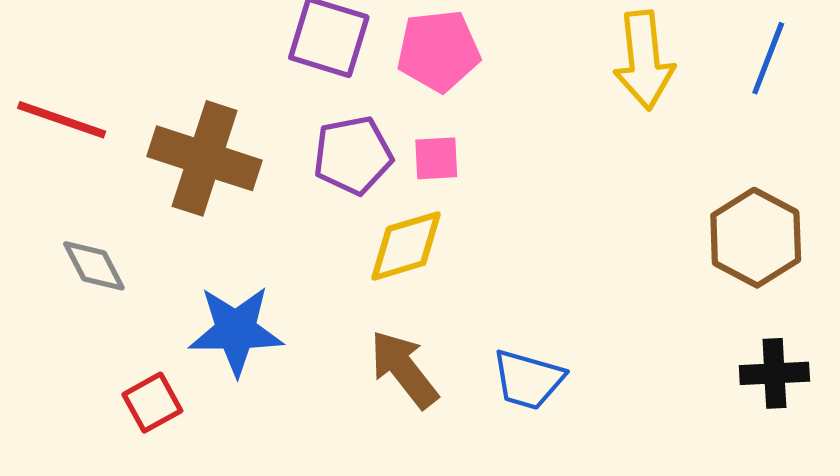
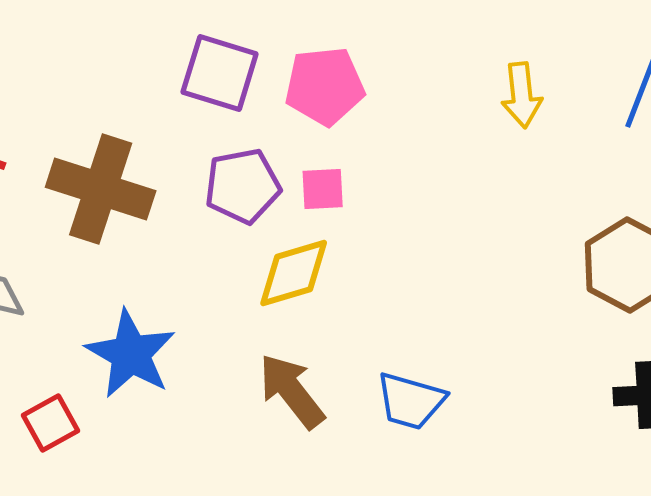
yellow arrow: (644, 60) -> (522, 95), size x0.7
blue star: (236, 331) -> (131, 354), turned 30

